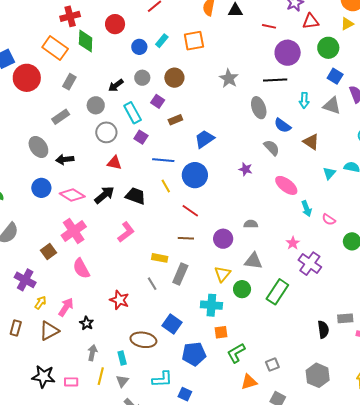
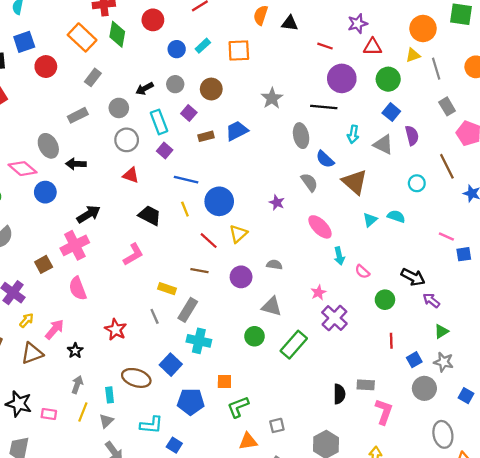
red circle: (27, 78) -> (46, 67), size x0.7
blue trapezoid: (204, 139) -> (237, 131), moved
brown triangle: (311, 142) -> (355, 182), size x1.4
pink diamond: (72, 195) -> (22, 169), moved
black arrow: (104, 195) -> (89, 214), moved
yellow triangle: (222, 274) -> (238, 234), moved
cyan cross: (211, 305) -> (199, 341), moved

